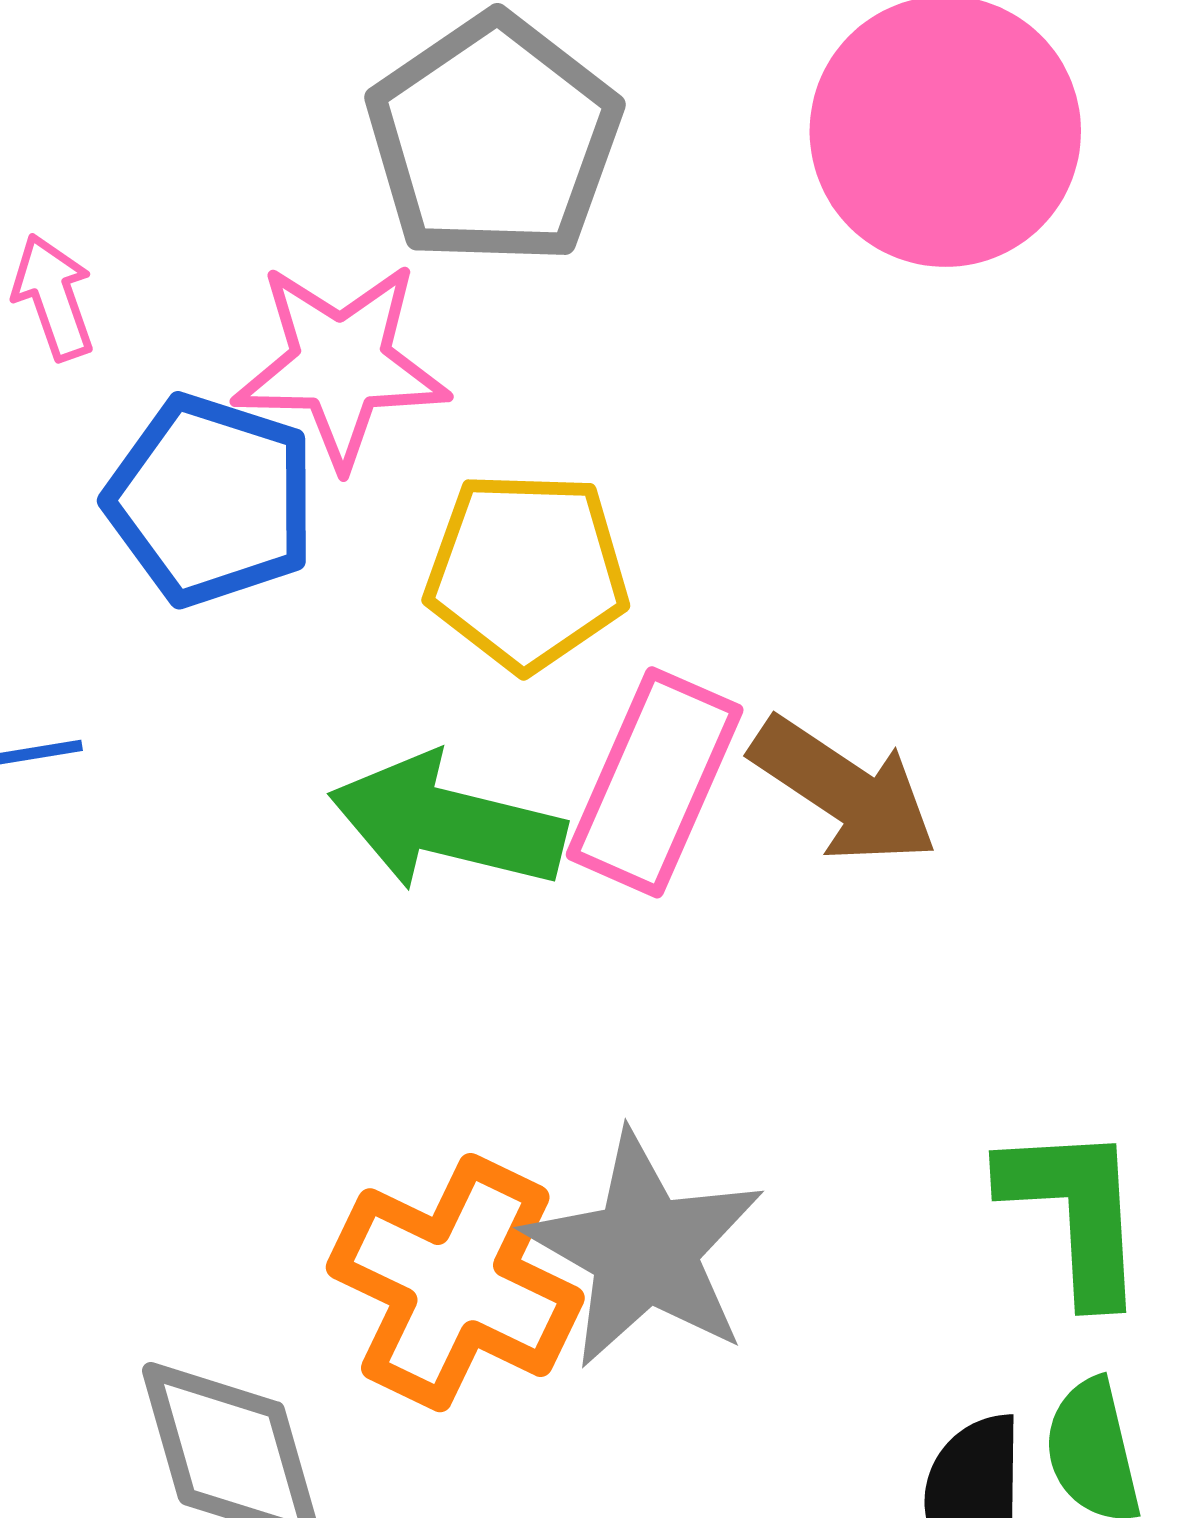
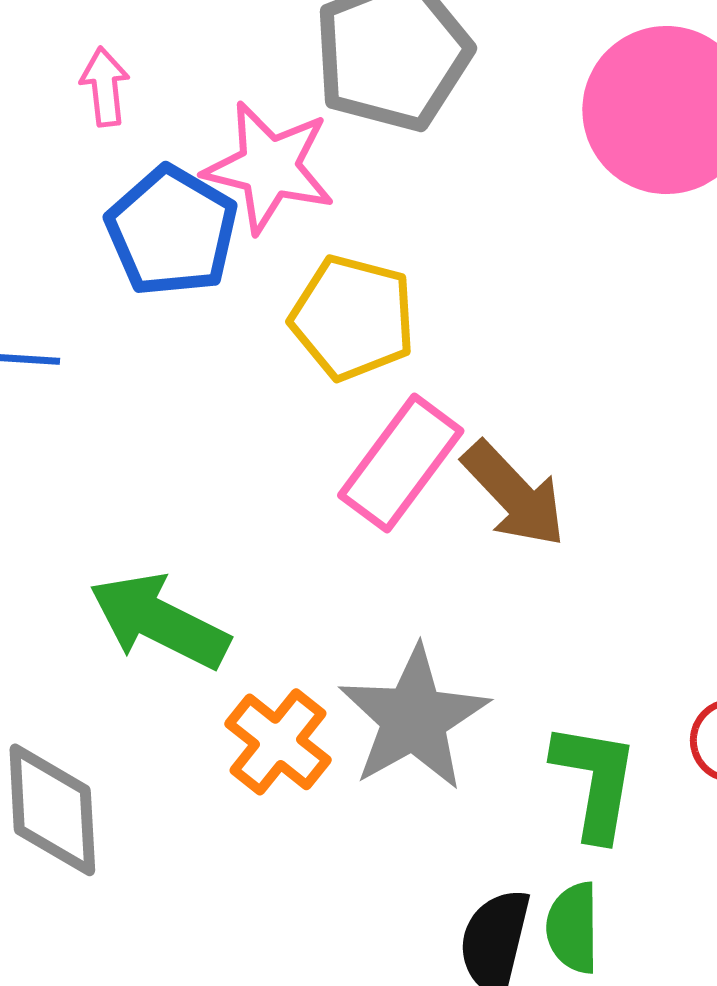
green arrow: (447, 823) -> (159, 621), moved
gray star: (644, 1250) -> (414, 718), moved
orange cross: (455, 1283) -> (278, 742), moved, size x0.7

